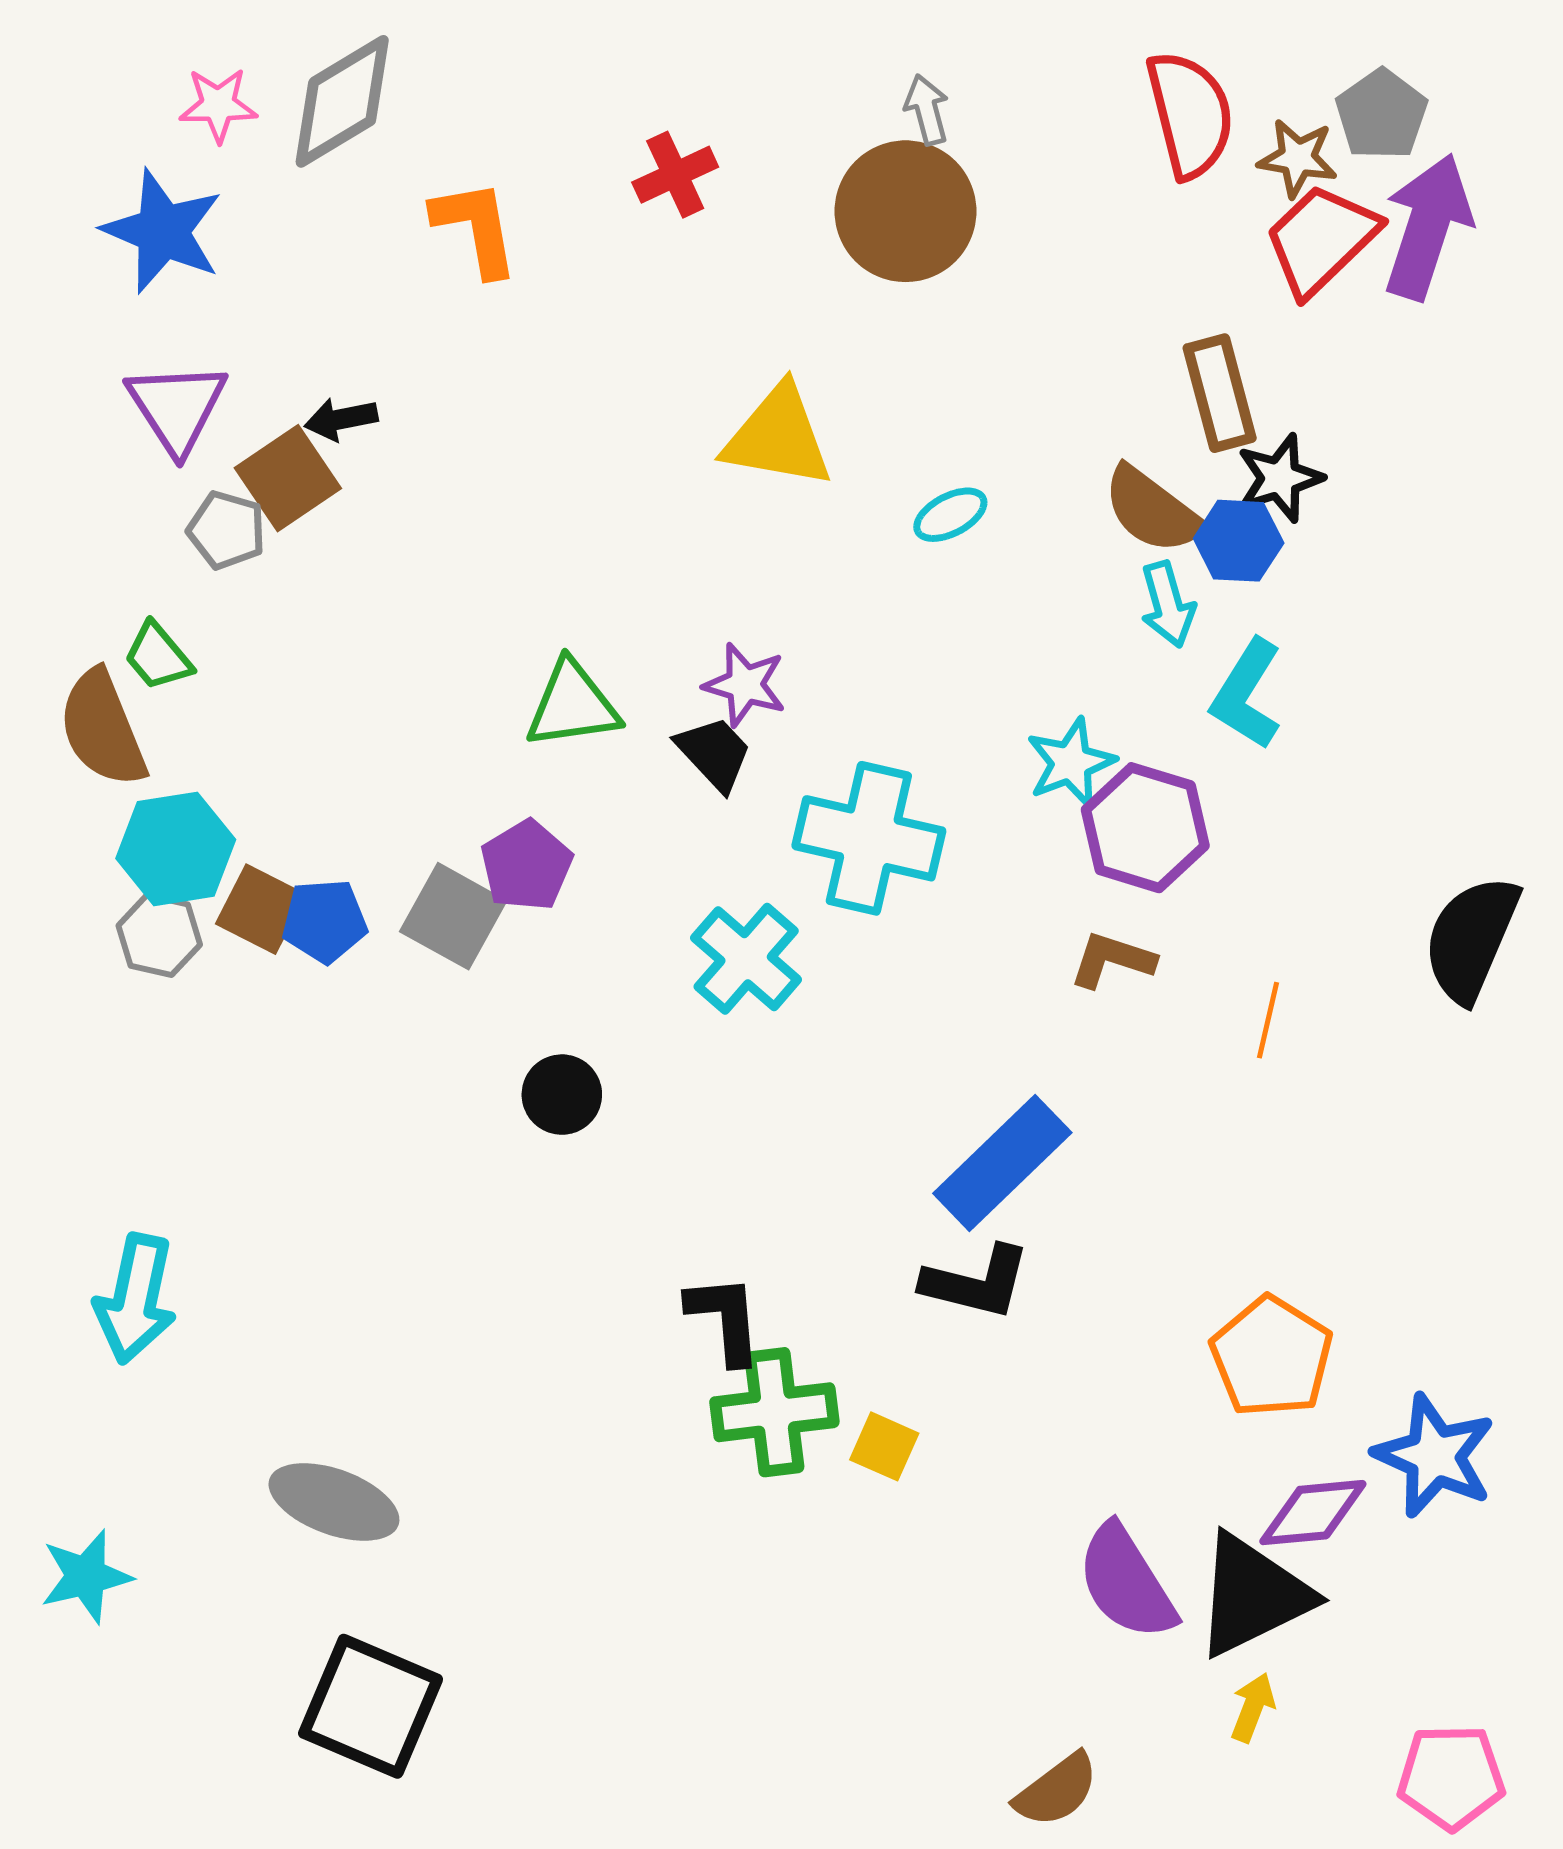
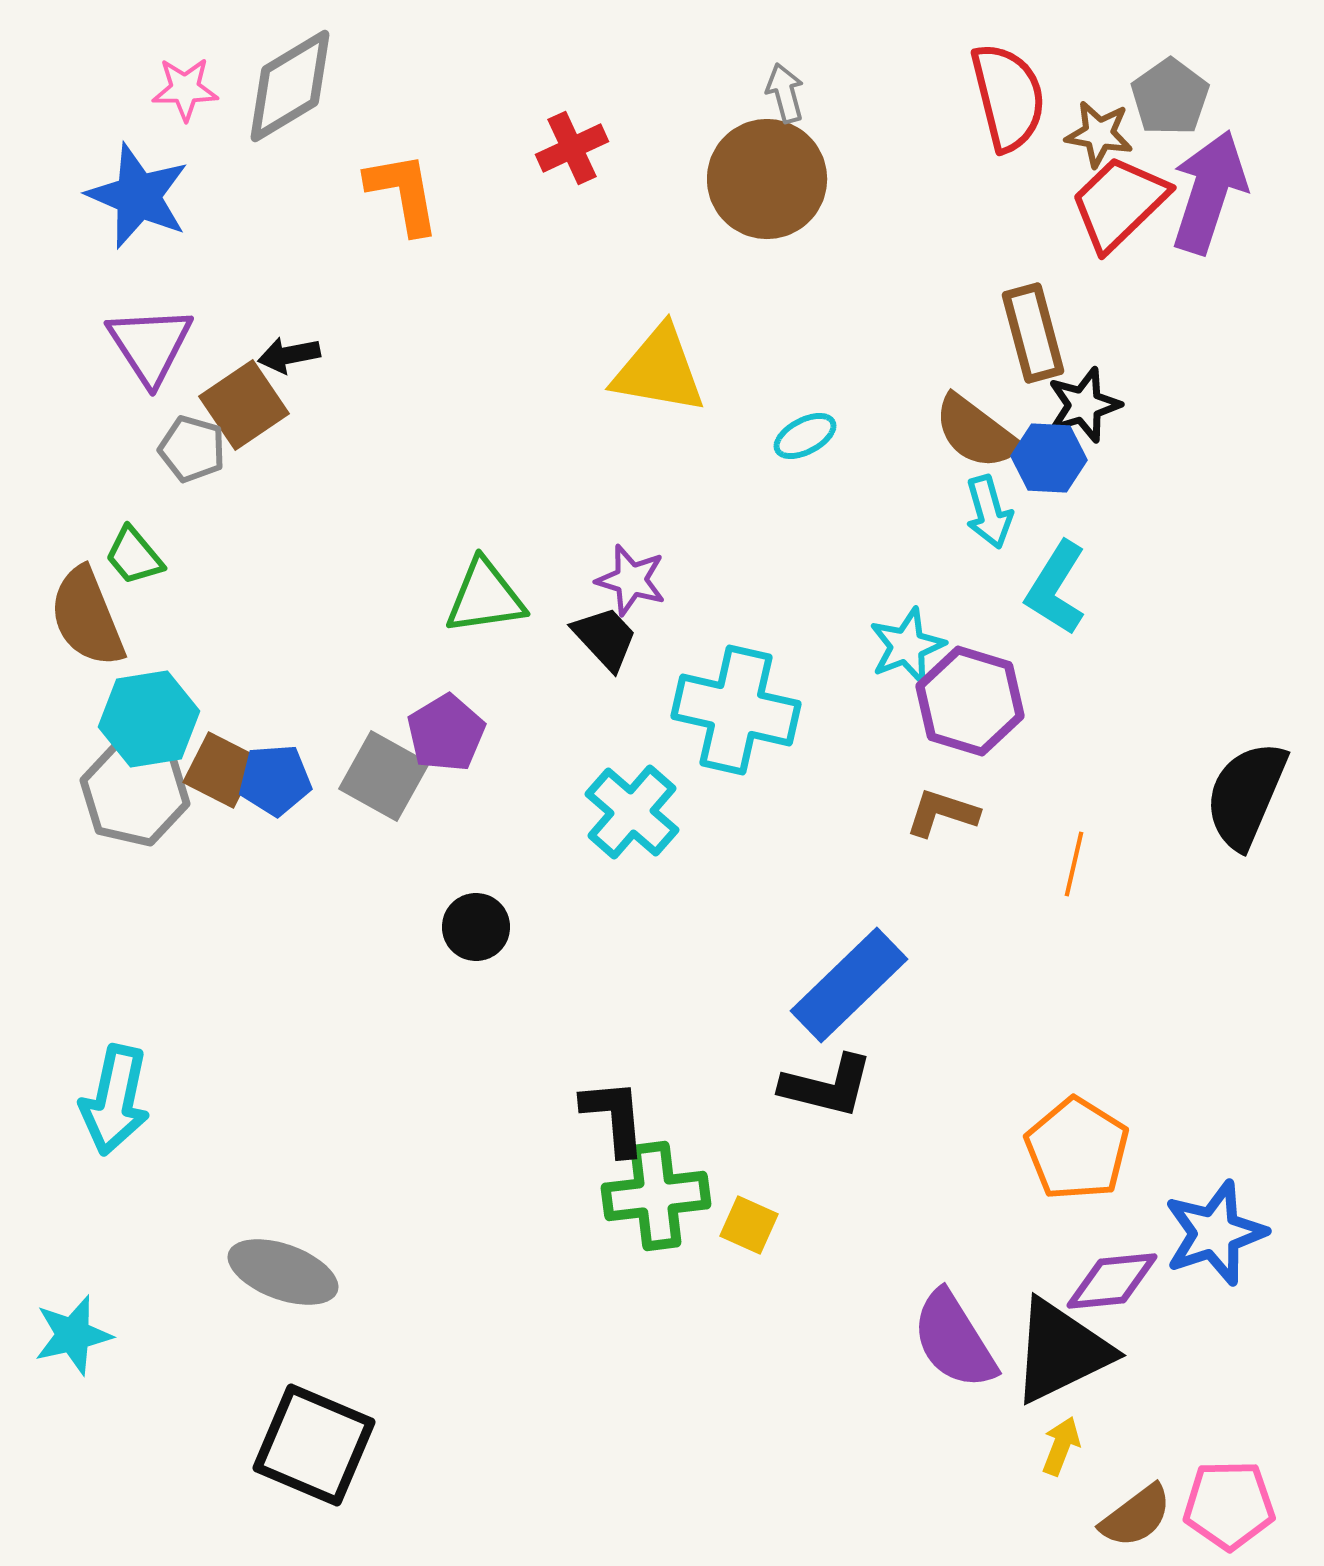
gray hexagon: (159, 935) -> (135, 792), size x1.5
blue star: (1435, 1456) -> (1215, 1233), turned 30
brown semicircle: (1057, 1790) -> (1136, 1516), moved

